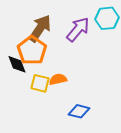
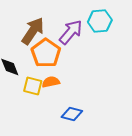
orange pentagon: (32, 50) -> (46, 53), moved

